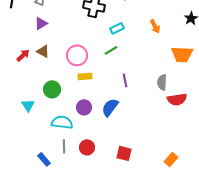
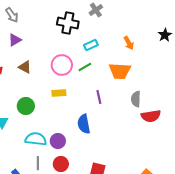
brown triangle: (43, 51) -> (25, 67), moved
orange trapezoid: (182, 54) -> (120, 71), moved
pink circle: (77, 55) -> (62, 65), moved
purple circle: (84, 107) -> (58, 141), moved
blue semicircle: (110, 107) -> (84, 124), turned -48

